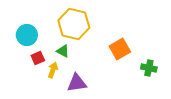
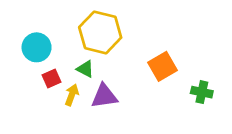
purple triangle: (77, 83) -> (104, 96), moved

